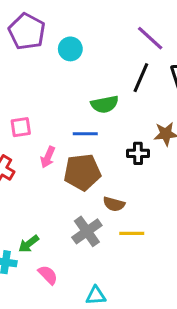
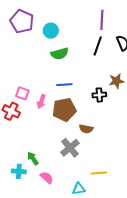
purple line: (150, 38) -> (102, 20), turned 54
green semicircle: (105, 104) -> (60, 54), moved
pink square: (21, 127) -> (22, 93), moved, turned 32
yellow line: (132, 233) -> (99, 173), moved
green arrow: (29, 244) -> (33, 158), turned 96

